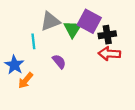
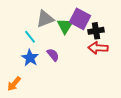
cyan line: (33, 41) -> (30, 37), turned -32
blue star: (14, 65) -> (30, 58), moved
orange arrow: (26, 81) -> (14, 84), moved

